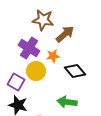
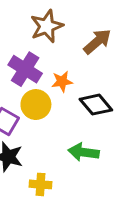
brown star: (43, 20) -> (47, 26), turned -30
brown arrow: (65, 34) -> (97, 42), moved

